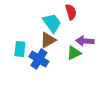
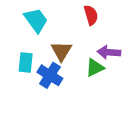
cyan trapezoid: (52, 23) -> (36, 20), moved
brown triangle: (48, 40) -> (61, 51), turned -30

